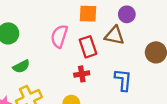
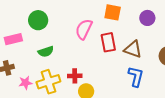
brown triangle: (114, 35) -> (133, 49), moved
red cross: (82, 74) -> (75, 76), moved

